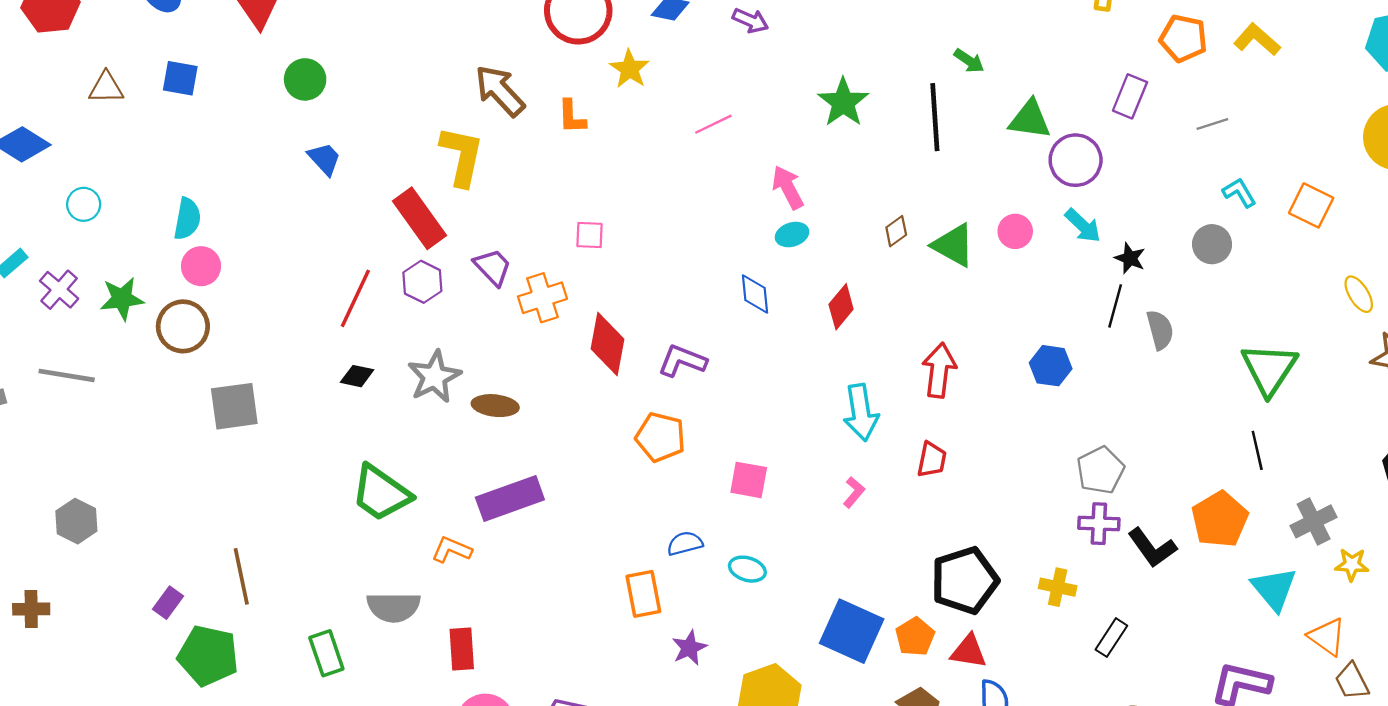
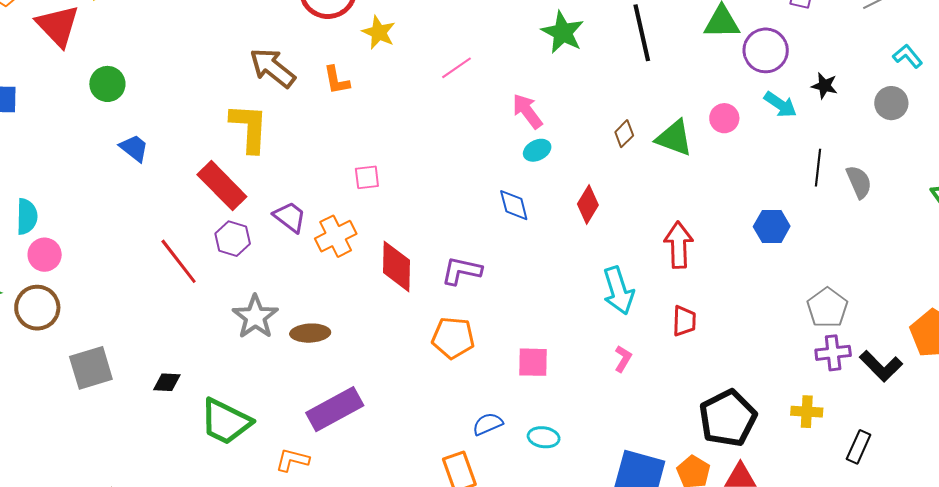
black star: (1130, 258) -> (824, 86), moved
red line: (355, 298) -> (179, 261), turned -54
black diamond: (357, 376) -> (167, 382), moved

